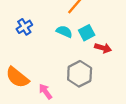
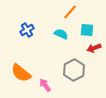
cyan square: (87, 33) -> (87, 30), moved, turned 32
red arrow: (103, 48) -> (94, 48), turned 144

